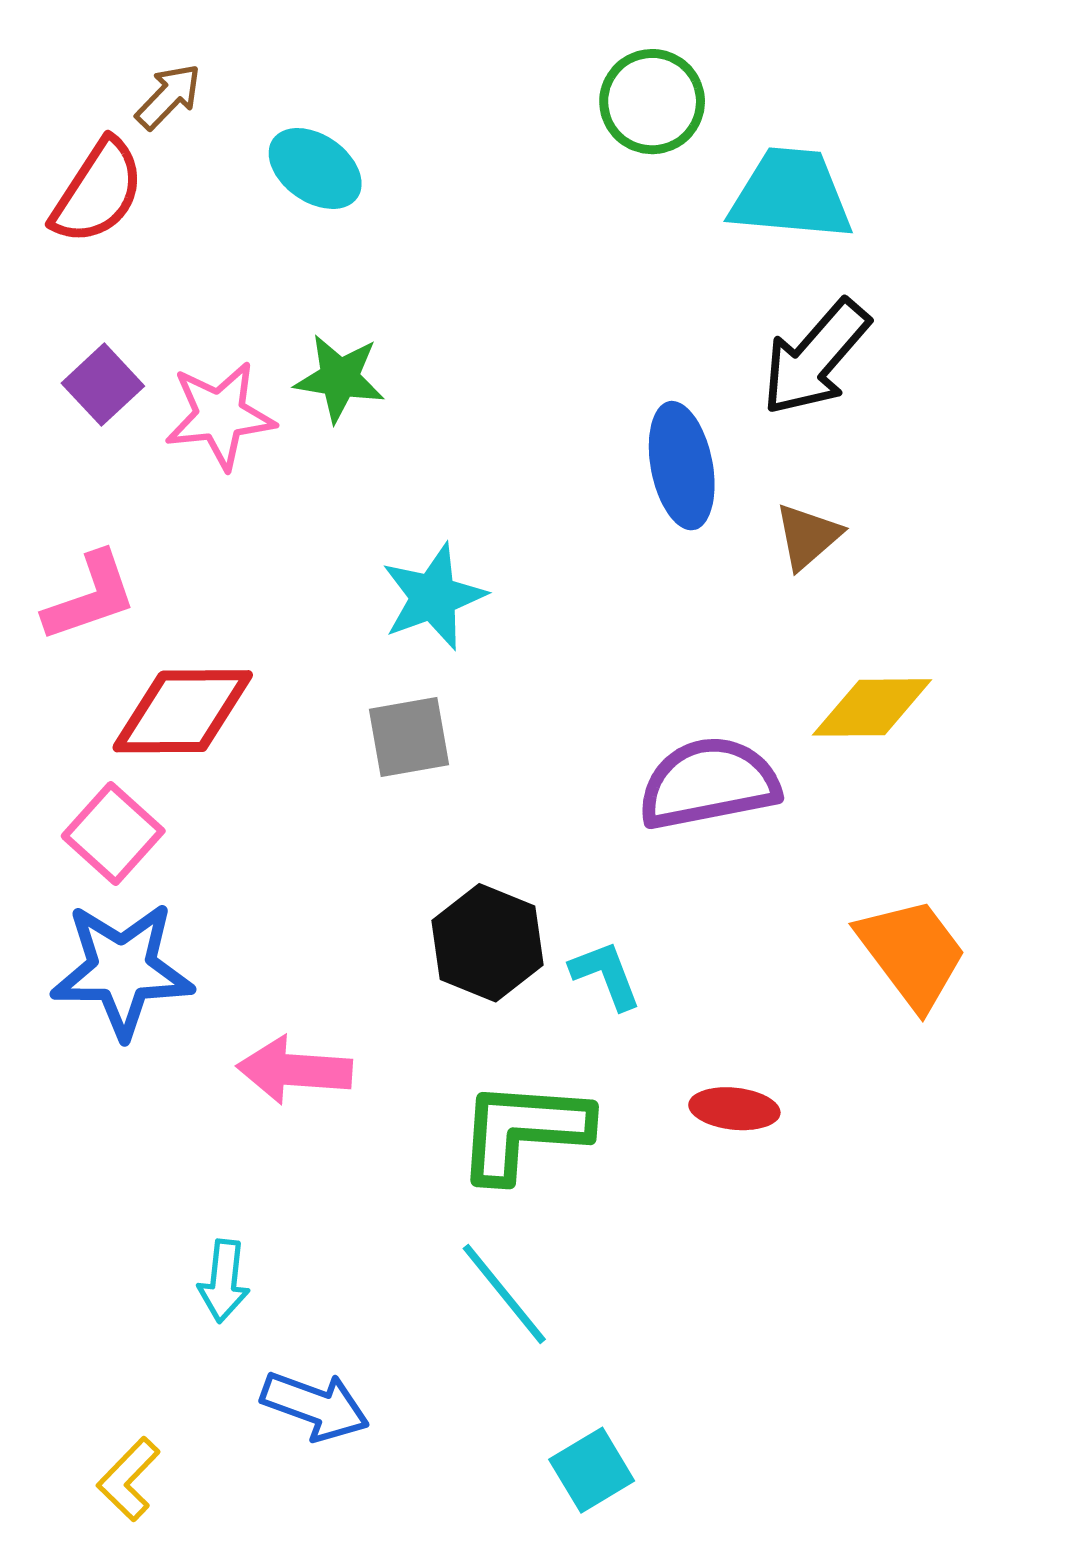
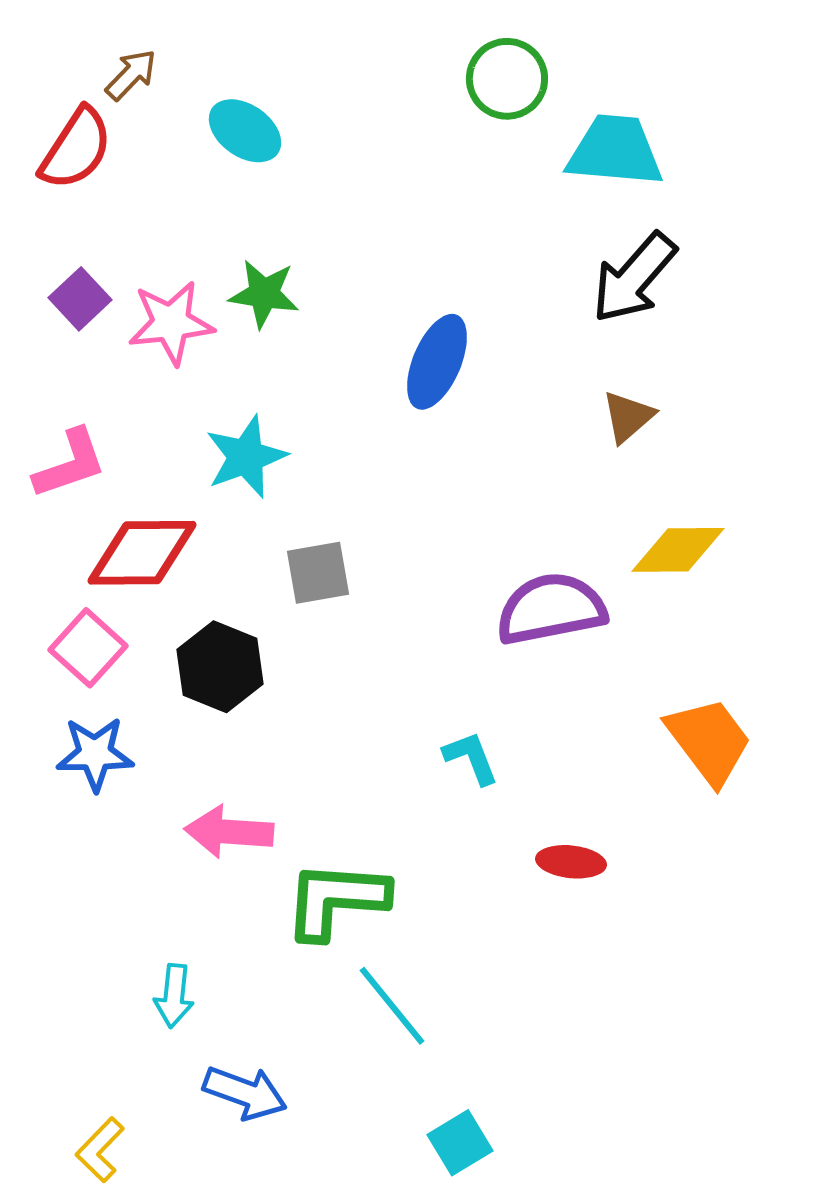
blue ellipse: (682, 466) -> (437, 362), moved, turned 34
cyan star: (433, 597) -> (246, 457), moved
black hexagon: (487, 943) -> (220, 667), moved
blue star: (122, 970) -> (95, 754), size x0.7
green L-shape: (523, 1131) -> (336, 900), moved

